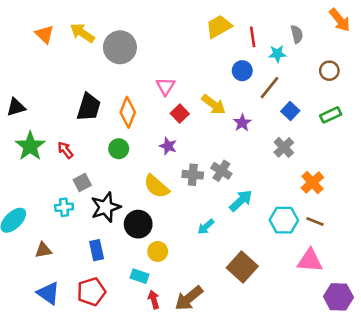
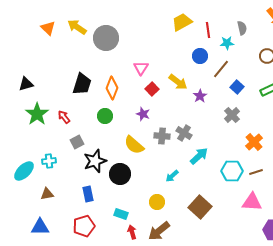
cyan cross: (64, 207) -> (49, 161), moved
brown line: (315, 222) -> (256, 172), turned -40
yellow circle: (158, 251) -> (157, 202), moved
blue triangle: (48, 293) -> (40, 227), moved, turned -36

